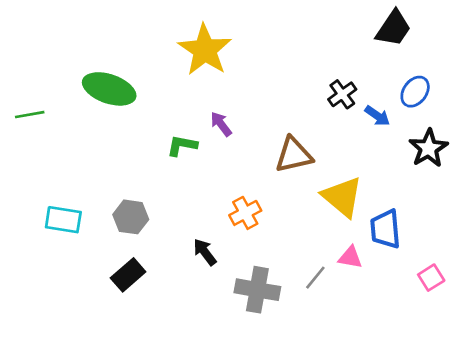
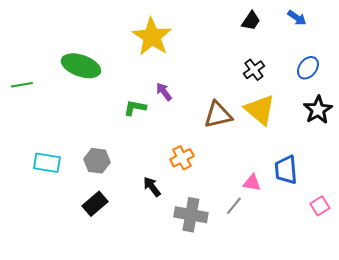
black trapezoid: (393, 28) -> (251, 21), moved, size x0.7
blue arrow: (377, 116) -> (297, 18), moved
yellow triangle: (342, 197) -> (260, 110), moved
pink triangle: (350, 257) -> (252, 183), moved

